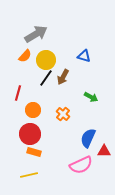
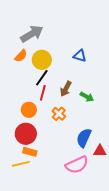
brown arrow: (63, 77) -> (66, 89), moved
red line: (18, 93) -> (43, 93), moved
yellow line: (29, 175) -> (21, 164), moved

